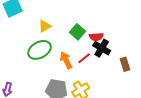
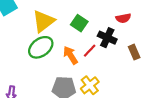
yellow triangle: (45, 26) -> (43, 21), size x1.6
red semicircle: (96, 37) -> (123, 18), moved

